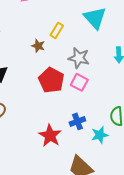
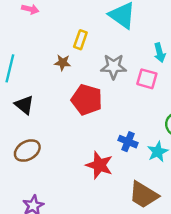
pink square: (79, 82) -> (147, 79), moved
blue cross: (77, 121) -> (128, 142), turned -35

